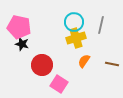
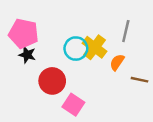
cyan circle: (74, 22) -> (76, 49), moved
yellow cross: (76, 38) -> (95, 47), turned -36
orange semicircle: (84, 61) -> (117, 62), moved

